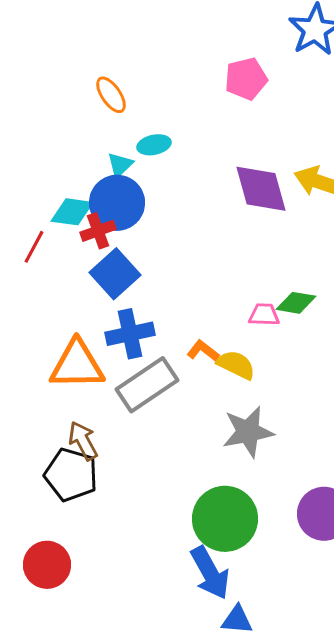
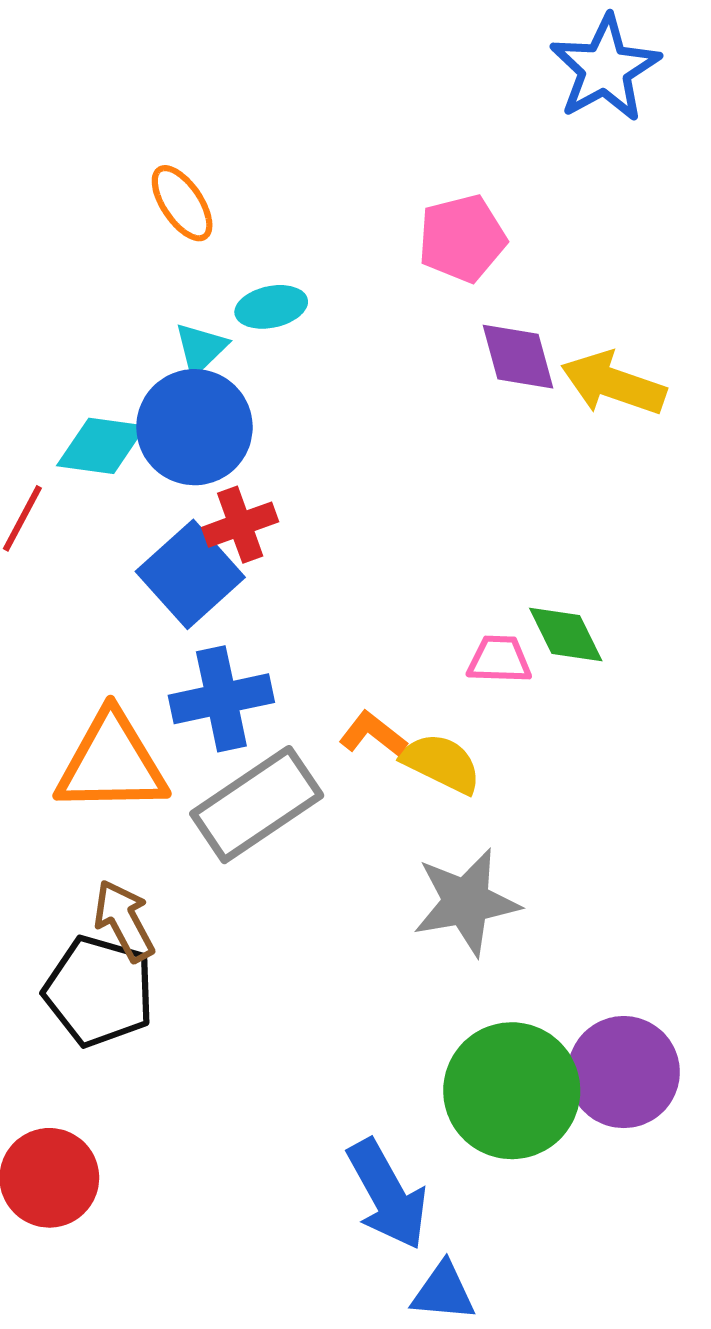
pink pentagon: (246, 79) -> (462, 238), moved
purple diamond: (261, 189) -> (518, 357), moved, size x0.7
red cross: (98, 231) -> (240, 525), moved
green diamond: (296, 303) -> (566, 635), turned 54
green circle: (225, 519) -> (512, 1091), moved

